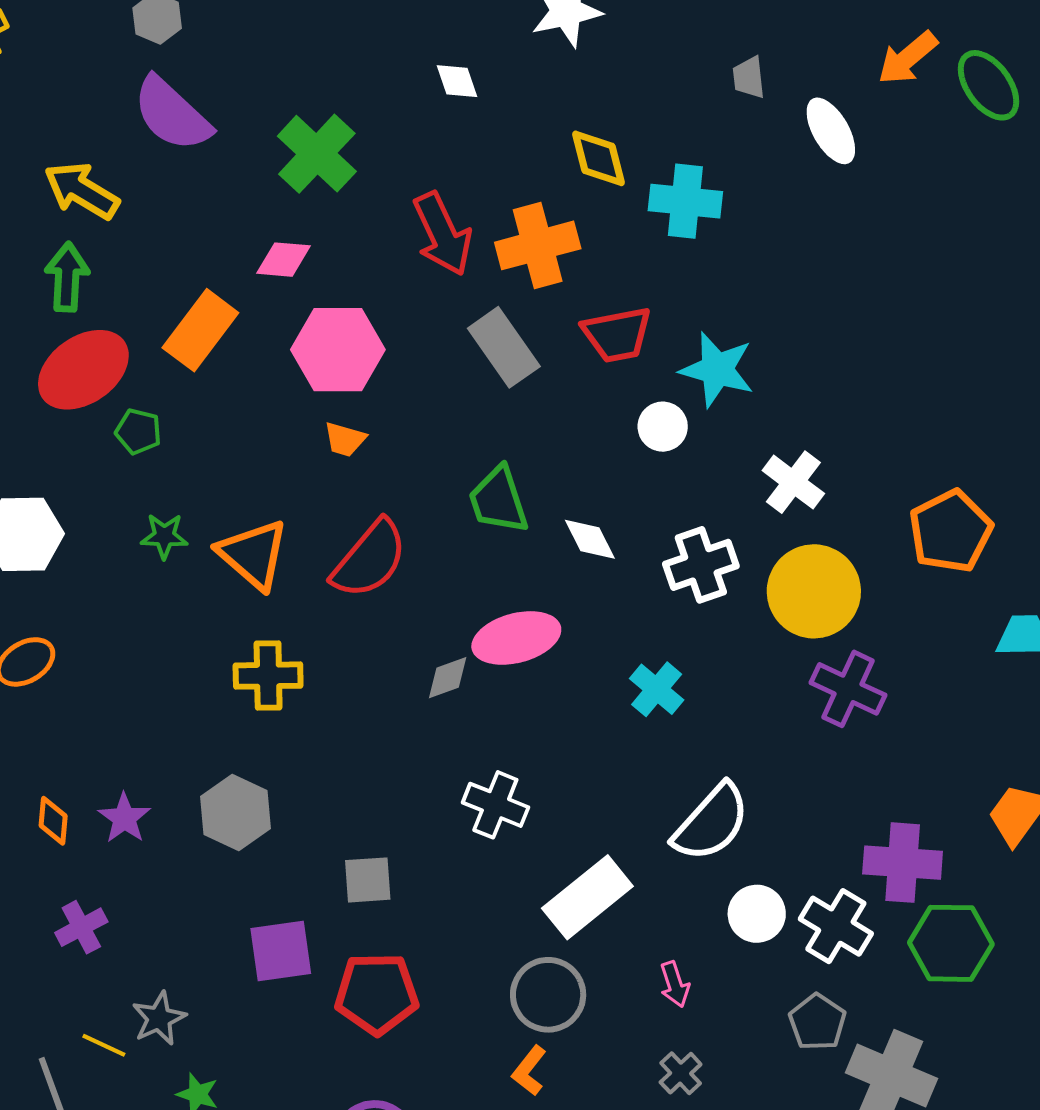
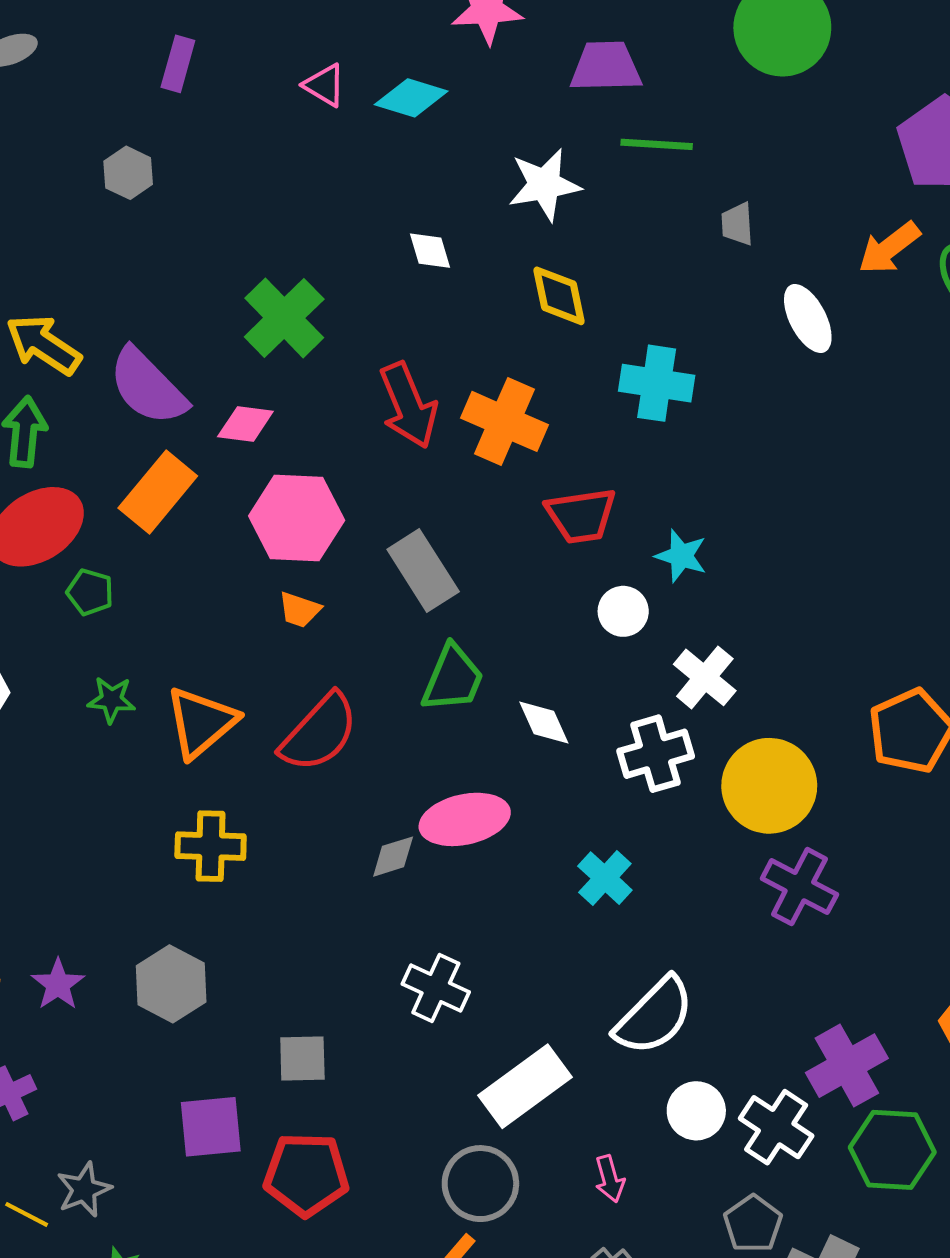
gray trapezoid: (749, 77) -> (737, 224), moved
purple semicircle: (172, 114) -> (148, 387), moved
yellow diamond: (598, 158) -> (559, 296), moved
orange cross: (538, 245) -> (504, 421), turned 36
gray rectangle: (504, 347) -> (423, 571), moved
cyan star: (717, 370) -> (681, 556), size x0.7
white cross: (793, 482) -> (705, 677), moved
green trapezoid: (498, 500) -> (453, 678), turned -142
orange triangle: (253, 554) -> (201, 722), turned 36
purple cross: (903, 863) -> (847, 1066), turned -36

